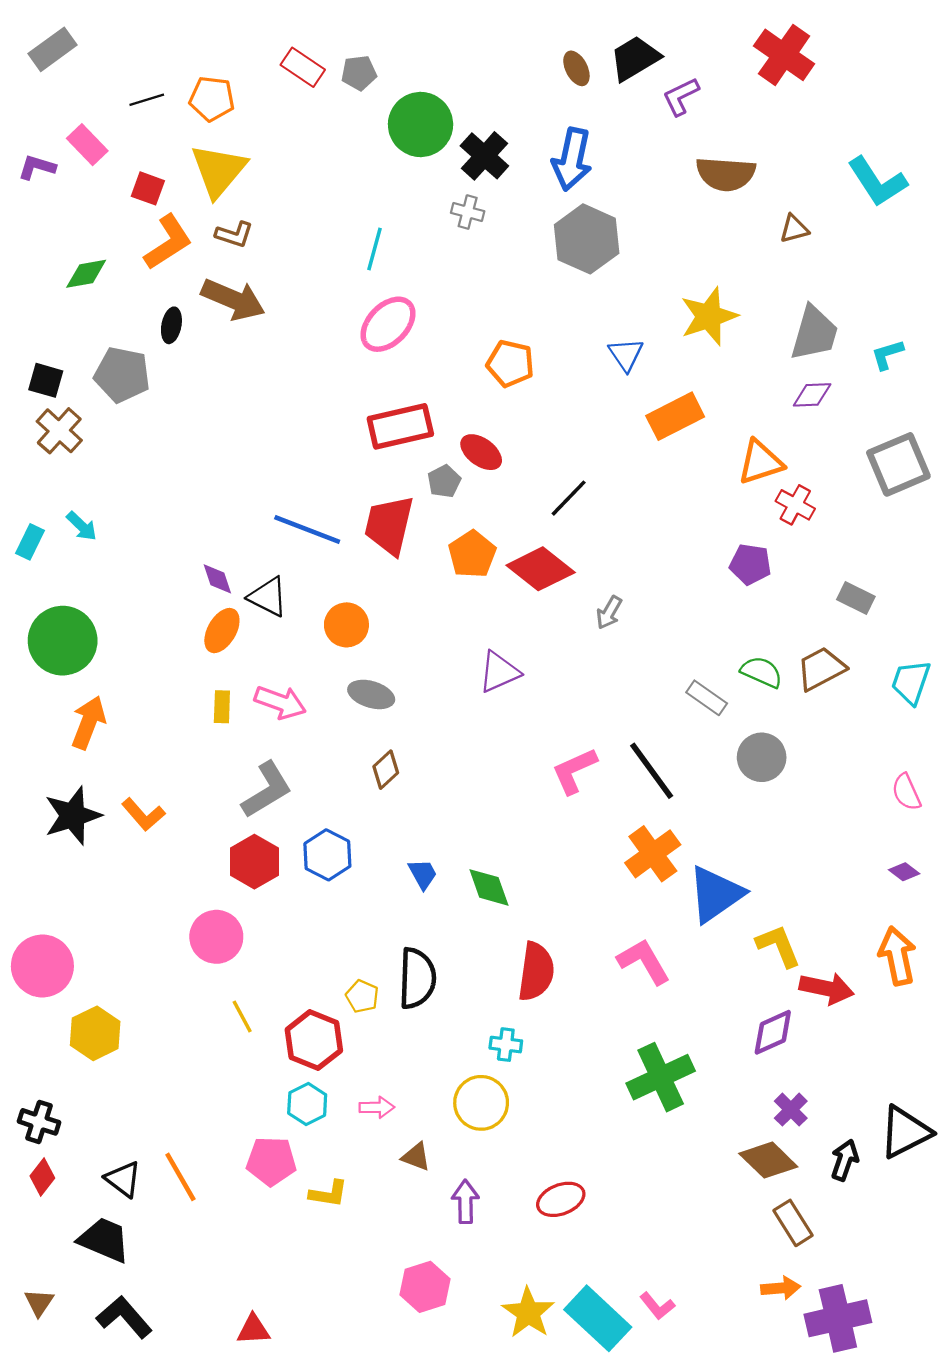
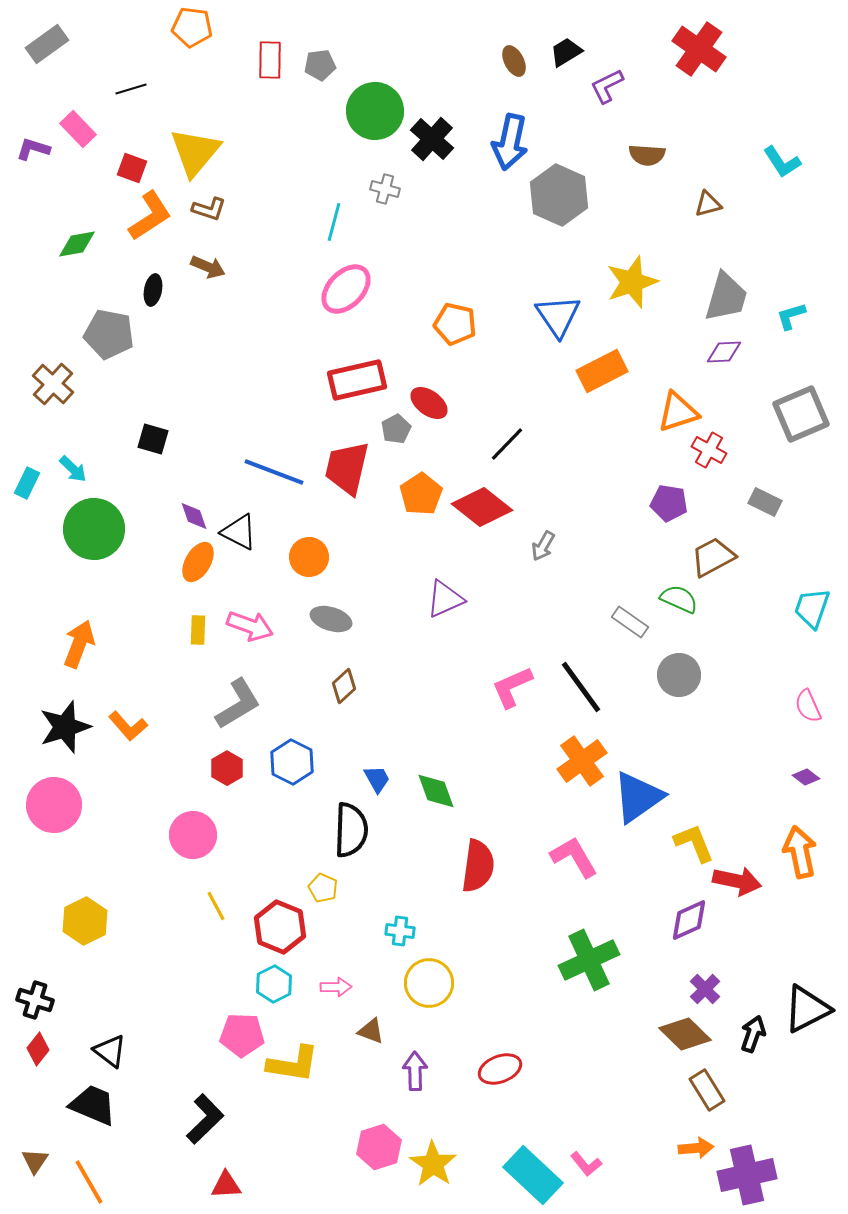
black trapezoid: (635, 58) -> (566, 52), size x0.7
red rectangle: (303, 67) -> (270, 60), turned 57
orange pentagon: (212, 99) -> (192, 27), moved
brown semicircle: (726, 174) -> (647, 155), size x0.7
cyan L-shape: (877, 182) -> (782, 162), size x0.7
gray cross: (468, 212) -> (385, 189), moved
gray hexagon: (587, 239) -> (559, 195), moved
brown arrow: (233, 300) -> (208, 267), size x0.6
blue triangle: (626, 354) -> (558, 316), size x1.4
black square: (46, 380) -> (153, 439), moved
gray rectangle: (856, 598) -> (765, 502), moved
green circle: (63, 641) -> (94, 529), moved
brown trapezoid: (821, 669) -> (713, 557), moved
red hexagon: (254, 862) -> (227, 768), size x0.7
pink circle: (42, 966) -> (54, 805), moved
black semicircle: (417, 978) -> (351, 830), moved
cyan cross: (506, 1045) -> (400, 931), moved
orange line: (180, 1177) -> (89, 1182), moved
yellow L-shape: (329, 1194) -> (293, 1064), size x1.5
yellow star: (528, 1313) -> (433, 1164), moved
black L-shape: (124, 1317) -> (205, 1119), moved, turned 87

